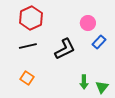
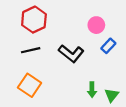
black L-shape: (65, 49) -> (71, 54), turned 65
orange square: (27, 78) -> (30, 85), size x1.5

